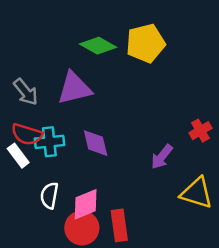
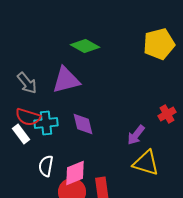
yellow pentagon: (146, 43) -> (159, 44), moved
yellow triangle: (197, 193) -> (146, 163), moved

